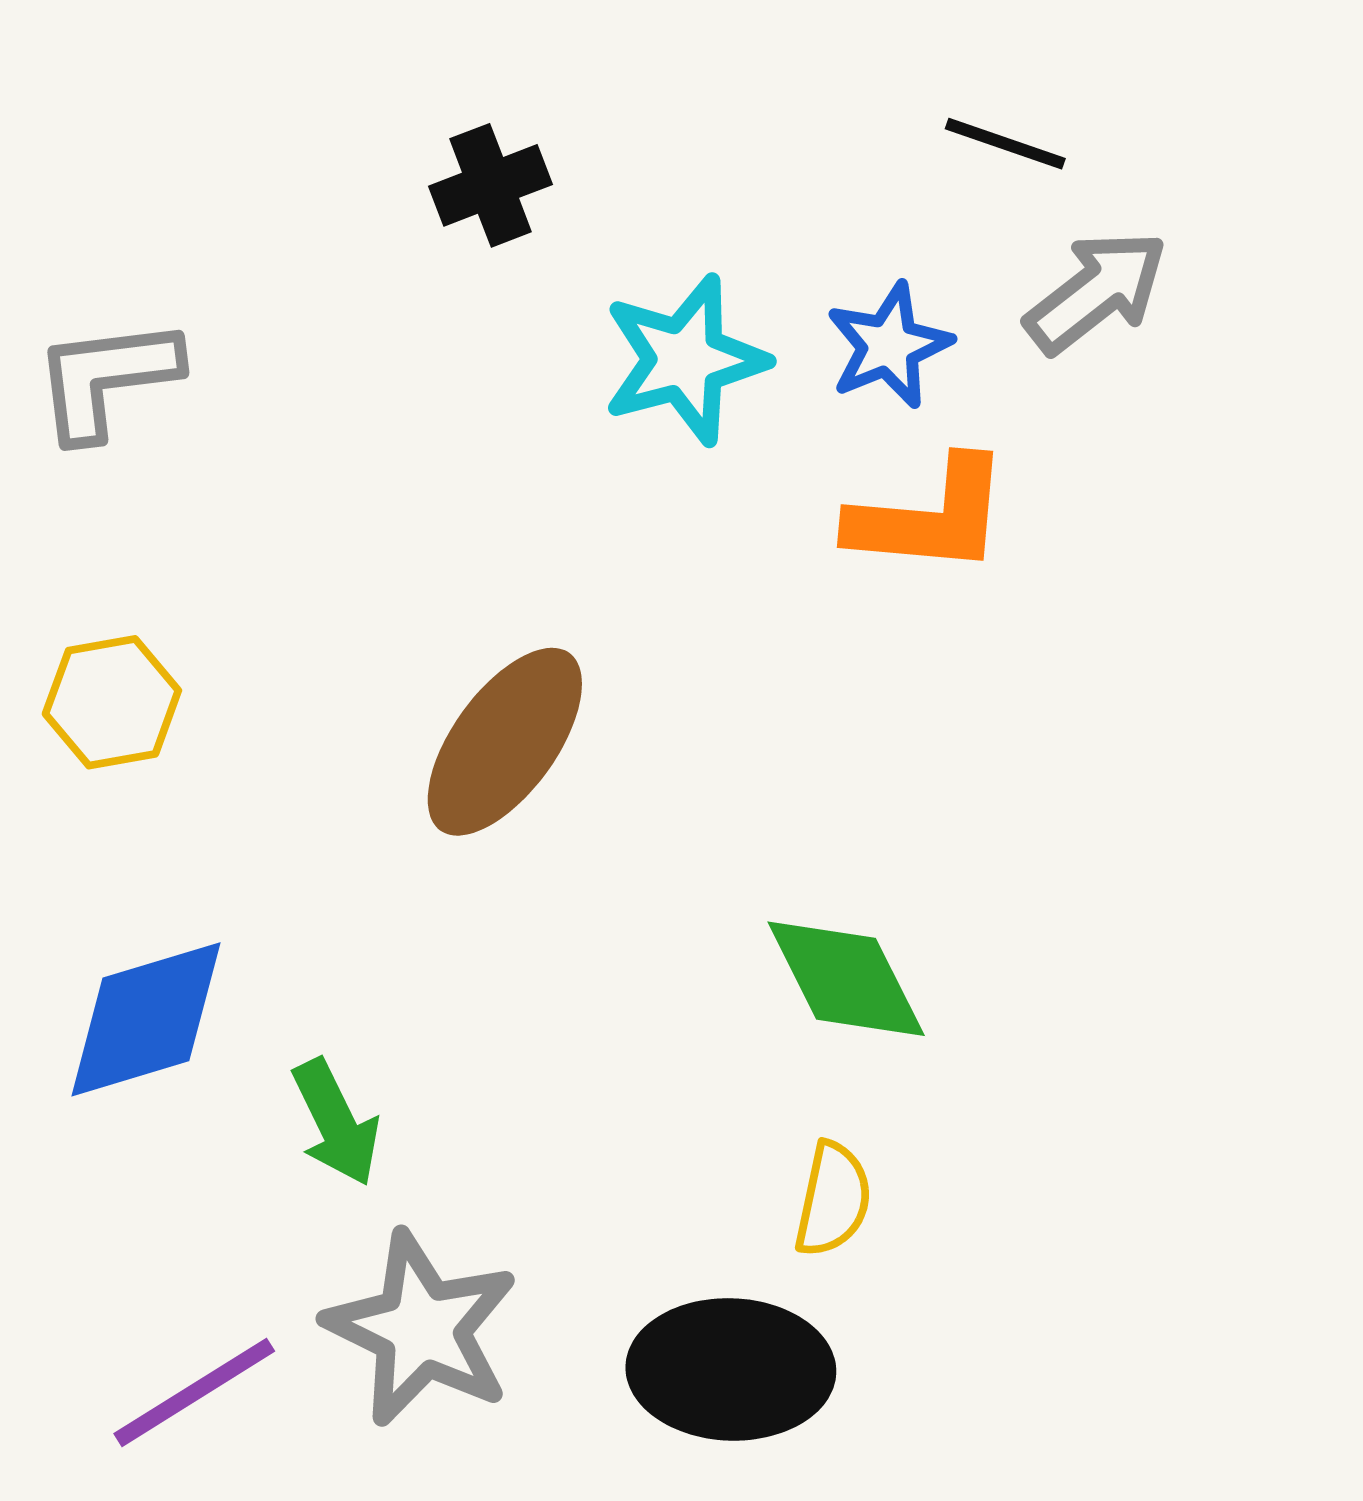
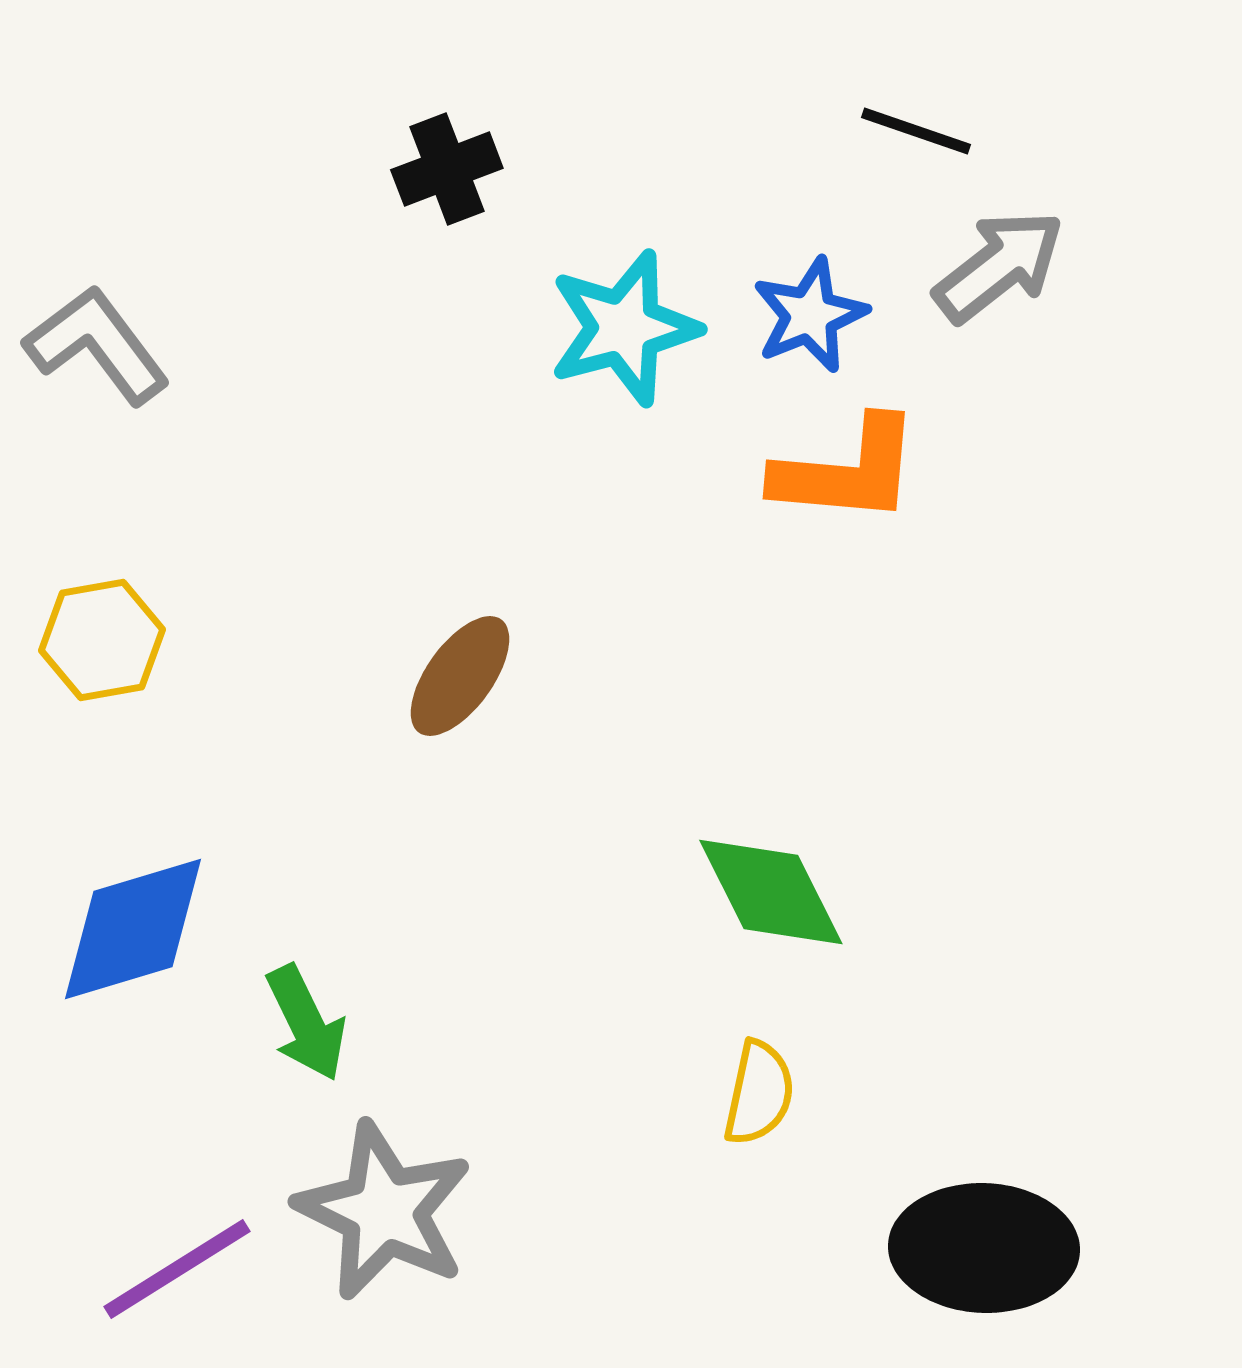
gray L-shape: (106, 378) -> (97, 345), turned 60
brown ellipse: (505, 742) -> (460, 676), size x0.7
black ellipse: (731, 1369) -> (984, 1248), moved

